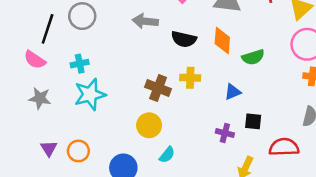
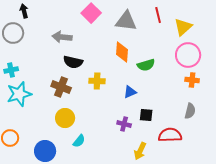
black semicircle: (184, 39) -> (73, 62), moved
brown cross: (158, 88) -> (61, 87), moved

